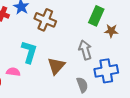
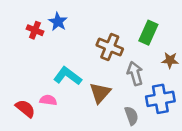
brown cross: (45, 20) -> (110, 47), moved
brown star: (111, 31) -> (170, 60), moved
cyan L-shape: (29, 52) -> (68, 76), turned -70

